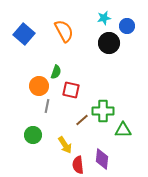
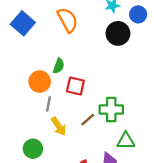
green triangle: (123, 130) -> (126, 141), moved
green circle: (33, 135) -> (33, 149), moved
yellow arrow: (65, 145) -> (59, 126), moved

